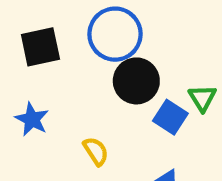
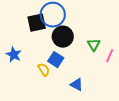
black square: (40, 47) -> (37, 23), moved
blue square: (170, 117) -> (56, 60), moved

